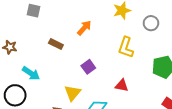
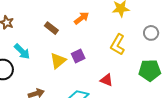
gray circle: (151, 23) -> (151, 33), moved
yellow triangle: (73, 93) -> (58, 61), moved

